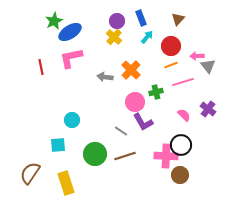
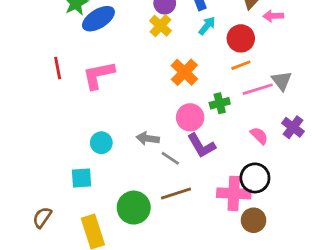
pink arrow: (197, 56) -> (273, 16), moved
pink L-shape: (71, 58) -> (98, 75), moved
gray triangle: (208, 66) -> (282, 81), moved
gray arrow: (105, 77) -> (148, 138), moved
green circle: (95, 154) -> (134, 208), moved
brown semicircle: (30, 173) -> (42, 217), size x0.7

